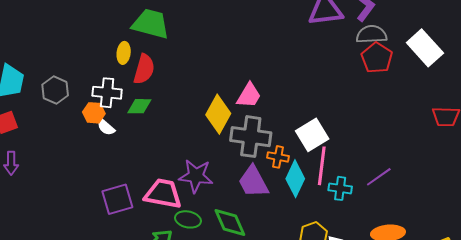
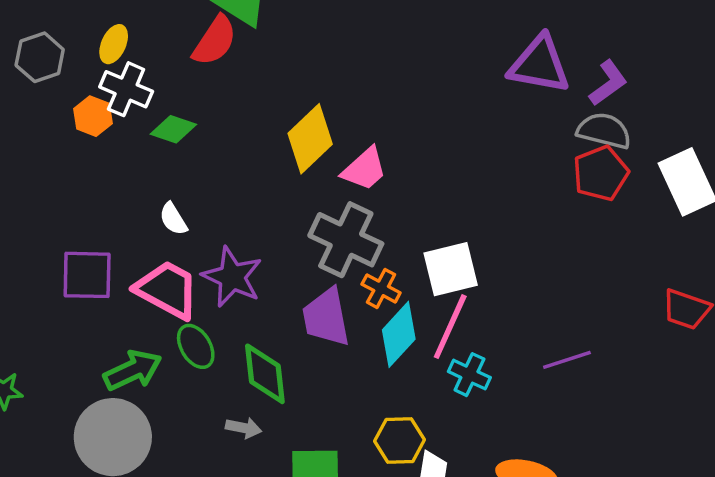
yellow ellipse: (124, 53) -> (114, 44), moved
red semicircle: (144, 69) -> (215, 41), moved
yellow diamond: (218, 114) -> (310, 139), moved
white semicircle: (106, 127) -> (173, 219), moved
purple line: (379, 177) -> (567, 360), moved
green ellipse: (188, 219) -> (196, 346), turned 30

